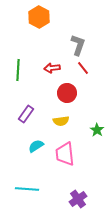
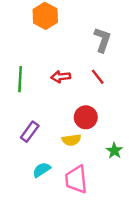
gray L-shape: (78, 45) -> (102, 40), moved
red circle: (67, 93) -> (86, 117), moved

